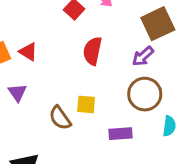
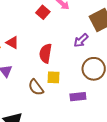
red semicircle: (92, 51) -> (46, 53), moved
purple arrow: (143, 56) -> (81, 40), moved

